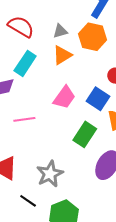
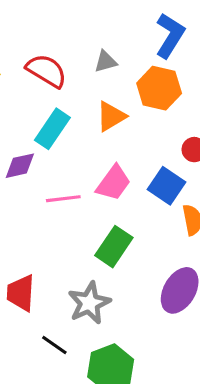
gray triangle: (60, 31) -> (106, 62), moved
pink line: (24, 119) -> (63, 199), moved
green rectangle: (85, 134) -> (114, 247), moved

